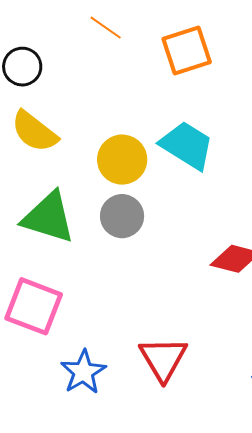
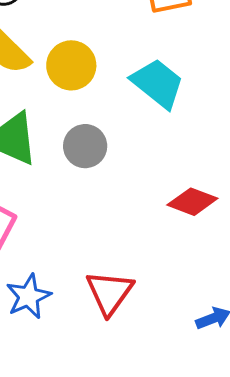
yellow circle: (122, 160) -> (71, 65), moved

